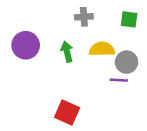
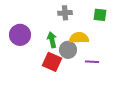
gray circle: (127, 62) -> (68, 50), moved
red square: (67, 112) -> (52, 62), moved

